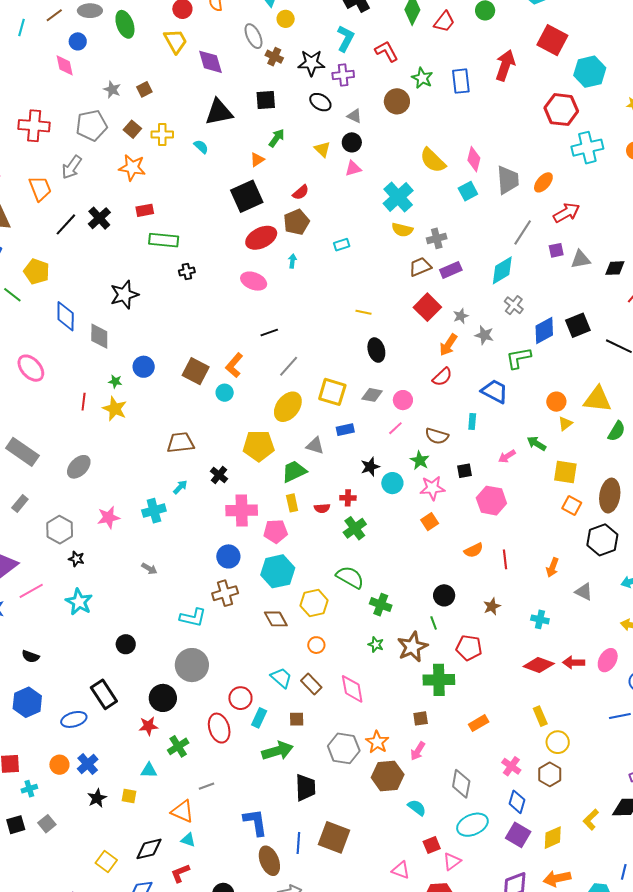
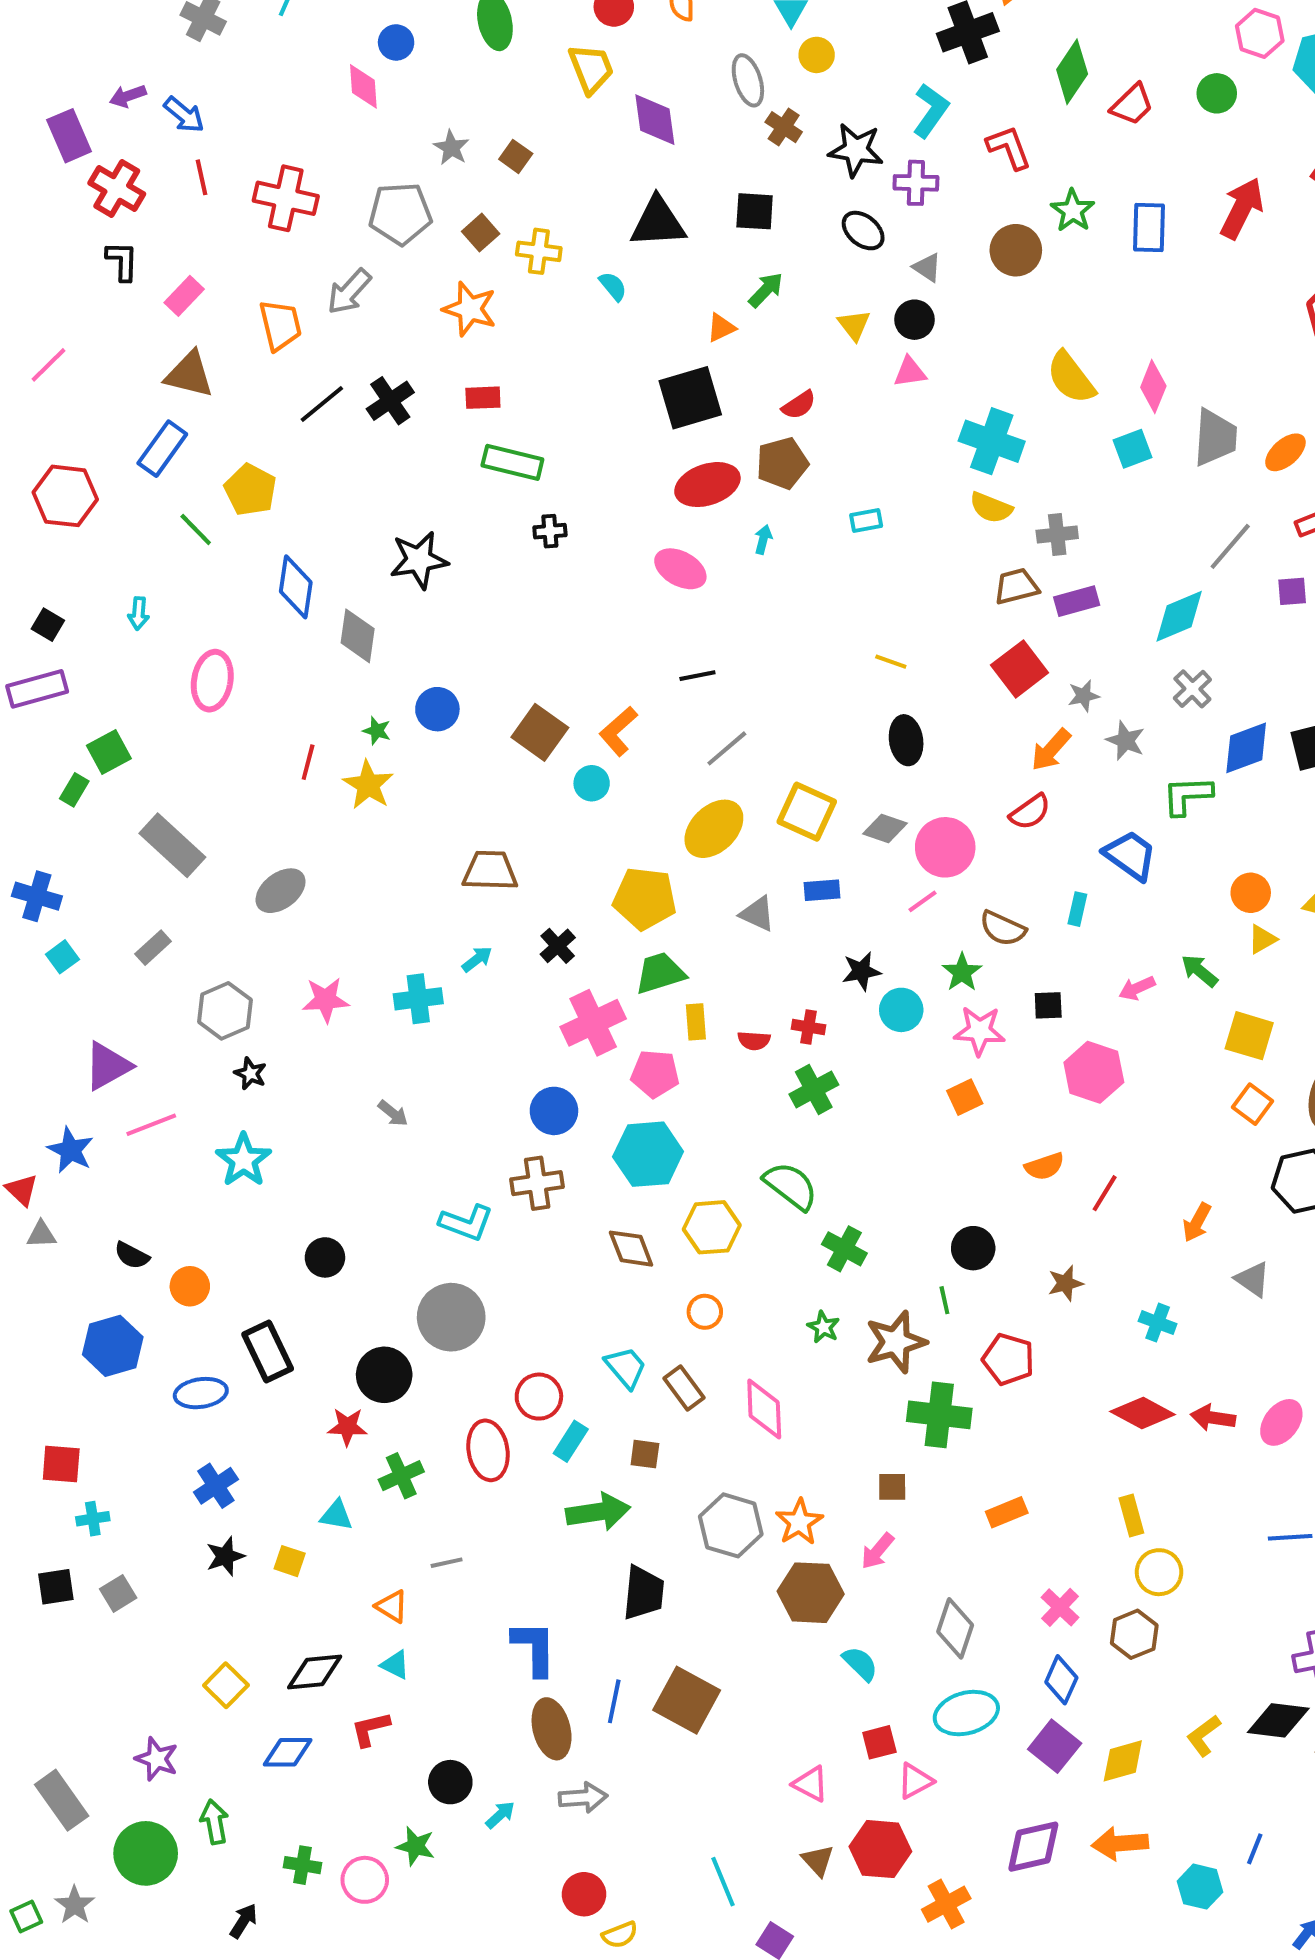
brown square: (144, 89) -> (516, 156), turned -35
cyan cross: (398, 197) -> (992, 441), turned -36
pink ellipse: (31, 368) -> (212, 681), turned 44
pink circle: (403, 400) -> (945, 847), size x1.5
green trapezoid: (294, 471) -> (660, 973), moved
pink cross: (242, 510) -> (593, 1023), turned -32
red line: (505, 559) -> (1105, 1193), turned 30
orange circle: (59, 765) -> (190, 1286), moved
orange triangle: (182, 811) -> (392, 1606), size x0.7

